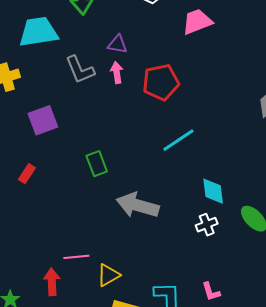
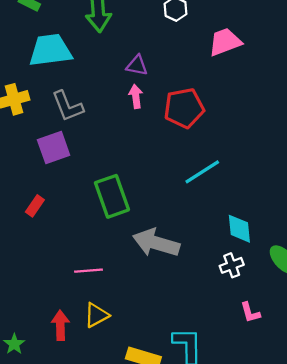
gray L-shape: (80, 70) -> (68, 106), moved
green rectangle: (97, 164) -> (112, 196), size x1.5
pink line: (76, 257) -> (89, 271), moved
yellow triangle: (108, 275) -> (96, 315), moved
pink L-shape: (211, 292) -> (250, 313), moved

